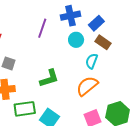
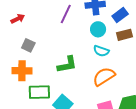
brown rectangle: (103, 42) -> (125, 35), turned -56
cyan semicircle: (92, 61) -> (101, 51), moved, turned -98

